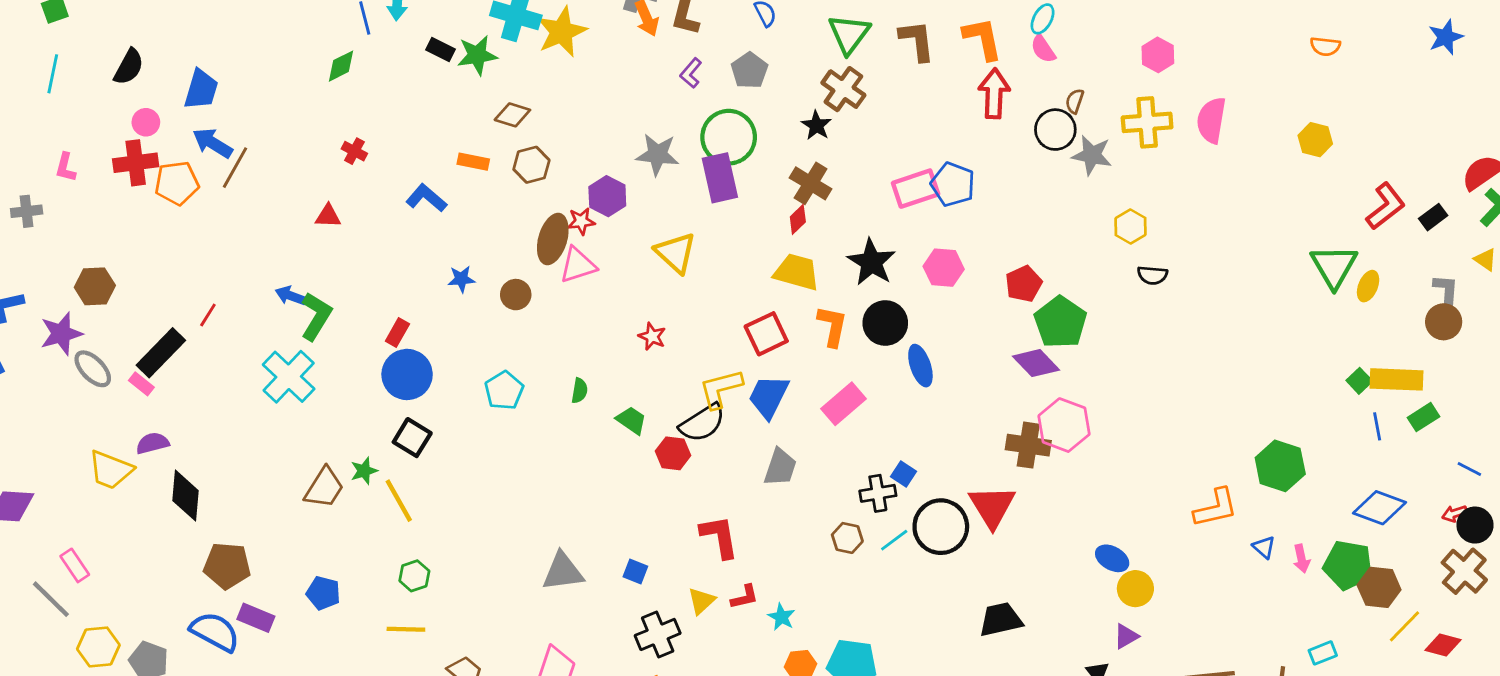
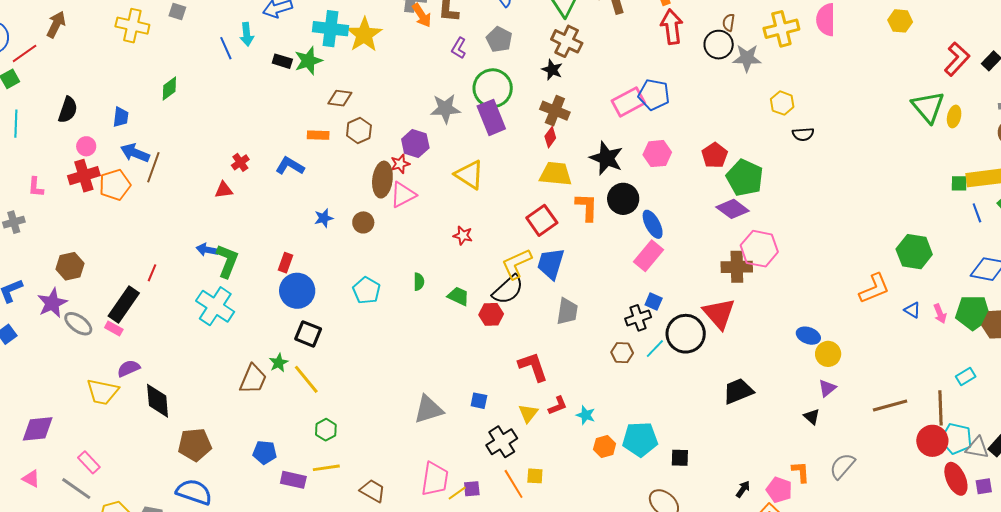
green diamond: (341, 66) -> (169, 88), moved
blue trapezoid: (201, 89) -> (121, 117), size x0.7
red cross: (354, 151) -> (240, 162), moved, turned 36
green square: (1359, 381) -> (959, 183), turned -36
pink rectangle: (843, 404) -> (648, 256), moved
purple rectangle: (256, 618) -> (293, 480), moved

